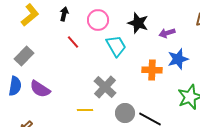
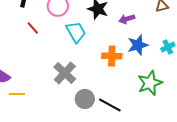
yellow line: (85, 110) -> (17, 94), moved

